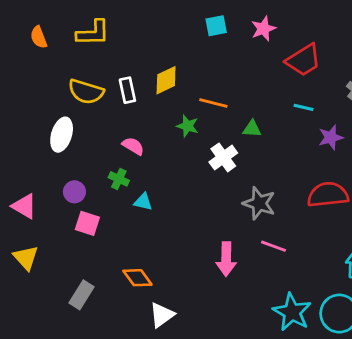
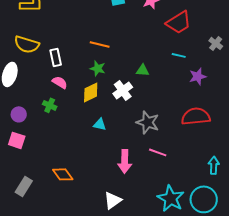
yellow diamond: (166, 80) -> (91, 92), moved
white rectangle: (127, 90) -> (56, 57), moved
orange line: (213, 103) -> (100, 44), moved
cyan triangle: (143, 202) -> (100, 124), moved
pink square: (87, 223) -> (17, 140), moved
white triangle: (162, 315) -> (113, 200), moved

